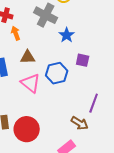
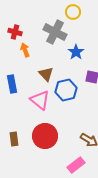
brown triangle: (28, 57) -> (46, 74), moved, turned 49
red circle: (27, 129) -> (45, 136), moved

